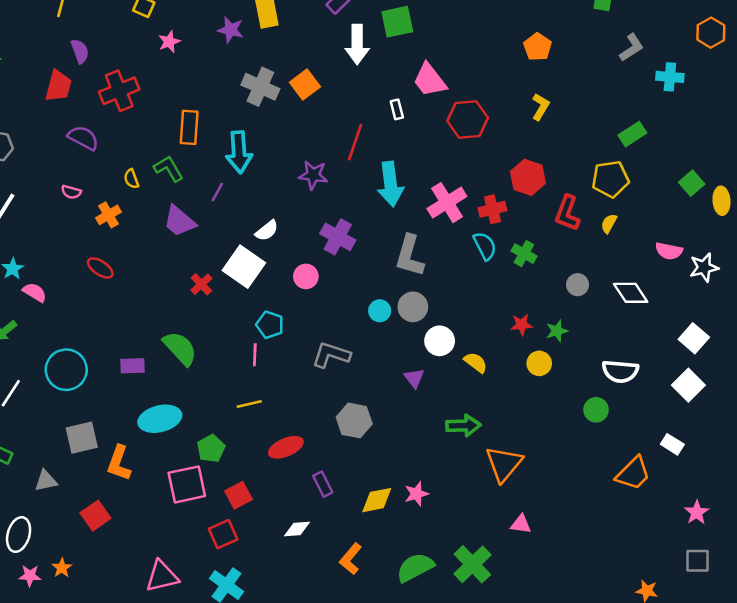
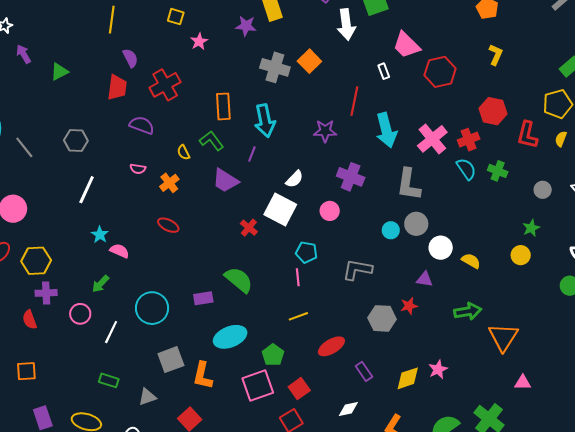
red star: (521, 325) -> (409, 306), moved
purple triangle: (414, 378) -> (425, 279), turned -36

